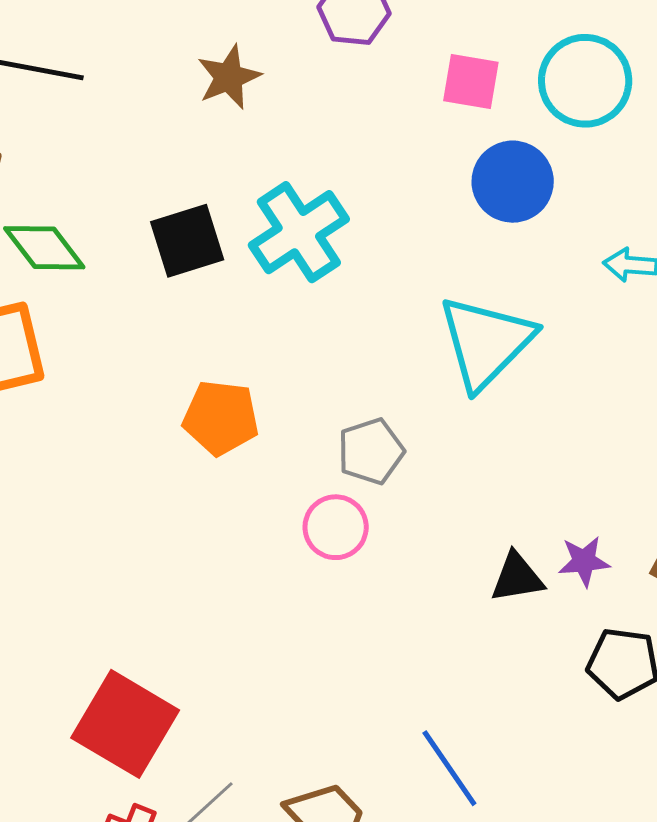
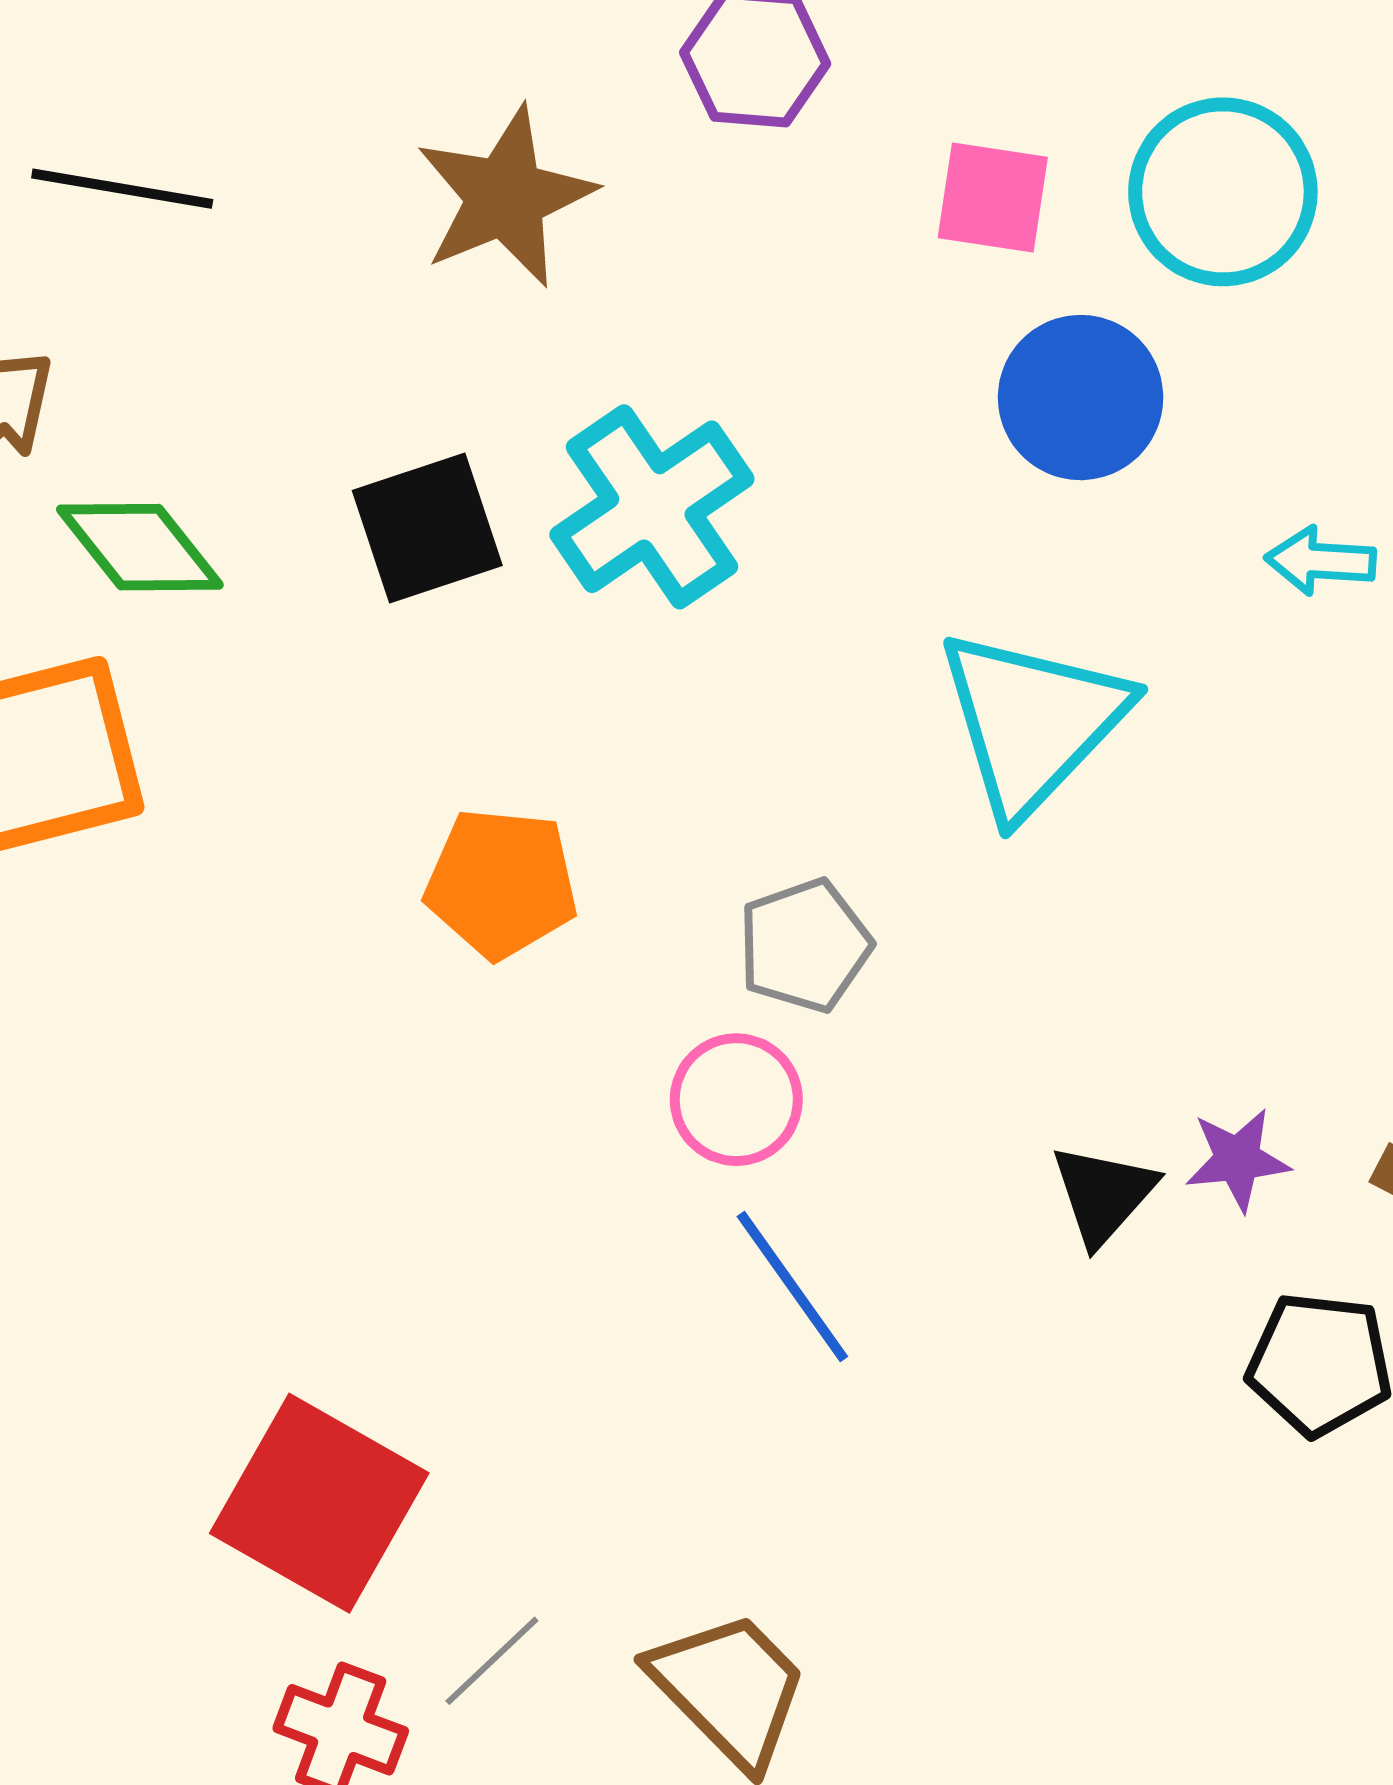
brown star: (229, 77) -> (505, 197), size x1.4
black triangle: (517, 577) -> (1103, 1194), turned -38
blue line: (449, 768) -> (792, 1286), moved

